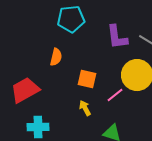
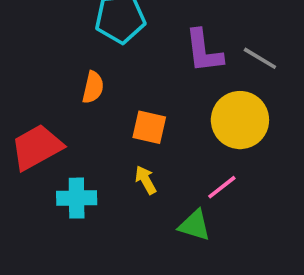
pink line: (115, 95) -> (222, 187), moved
cyan cross: (38, 127) -> (77, 198), moved

